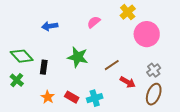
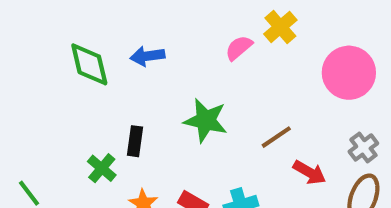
yellow cross: (128, 12) -> (280, 27), moved
green diamond: (22, 56) -> (89, 64), moved, turned 30
green cross: (17, 80) -> (102, 168), moved

